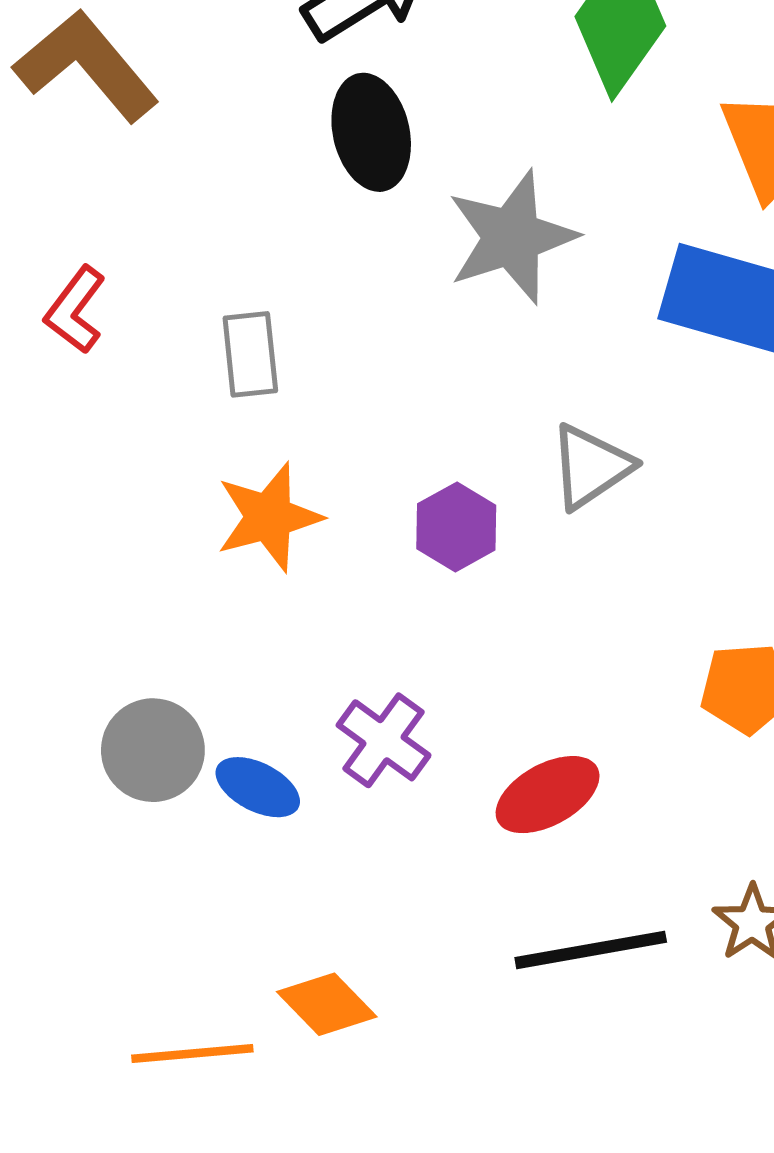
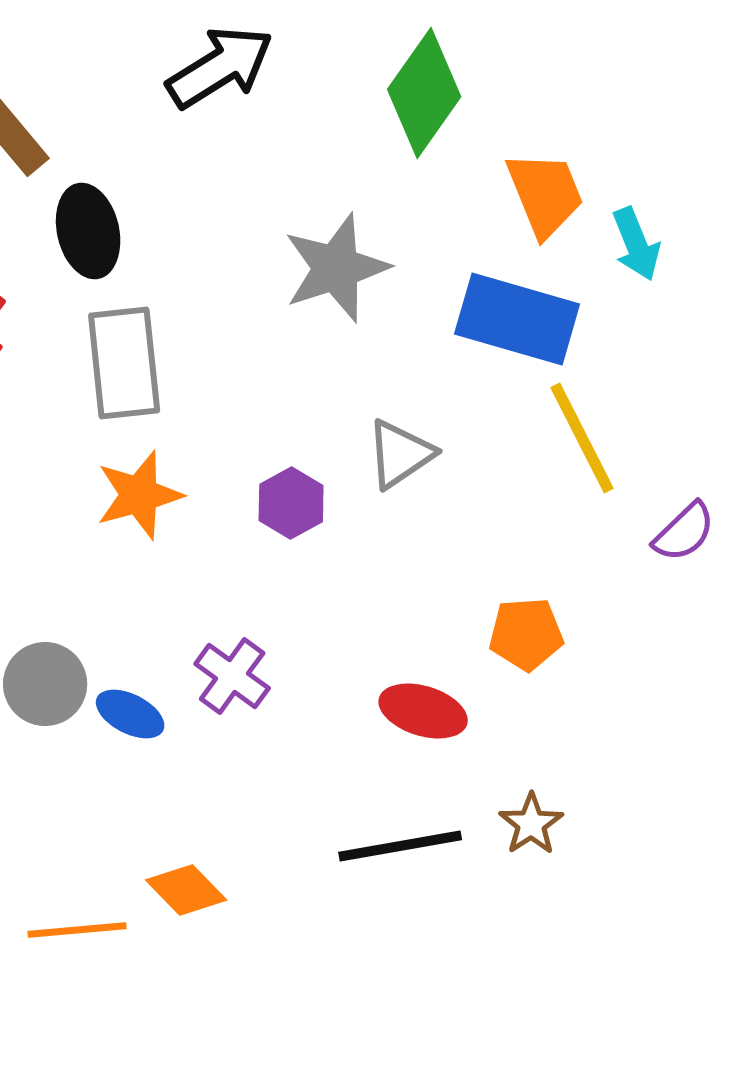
black ellipse: (371, 132) -> (88, 231), moved
gray rectangle: (250, 354) -> (124, 363), size x1.6
red ellipse: (548, 795) -> (423, 711), moved, turned 46

